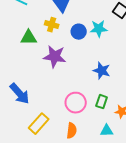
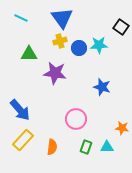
yellow cross: (52, 25) -> (60, 41), moved, turned -32
green rectangle: (102, 102) -> (86, 147), moved
yellow rectangle: (39, 124) -> (23, 140), moved
orange semicircle: (72, 131) -> (52, 147), moved

